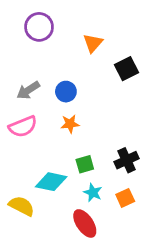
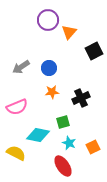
purple circle: (39, 27) -> (48, 20), moved
pink semicircle: (23, 127) -> (17, 107), moved
black cross: (127, 160) -> (81, 98), moved

